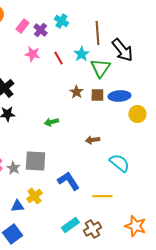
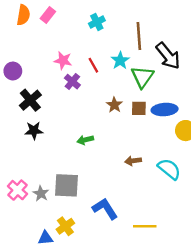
cyan cross: (61, 21) -> (97, 22), turned 32
pink rectangle: (22, 26) -> (48, 15), moved
purple cross: (40, 30) -> (72, 82), moved
cyan semicircle: (119, 163) -> (169, 169), moved

